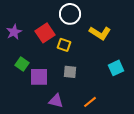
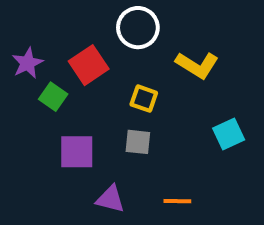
yellow square: (64, 45) -> (144, 99), moved
green square: (22, 64) -> (53, 97), moved
orange line: (90, 102) -> (177, 201), turned 40

